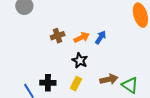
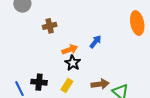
brown cross: (58, 36) -> (50, 26), moved
orange arrow: (82, 37) -> (70, 50), moved

